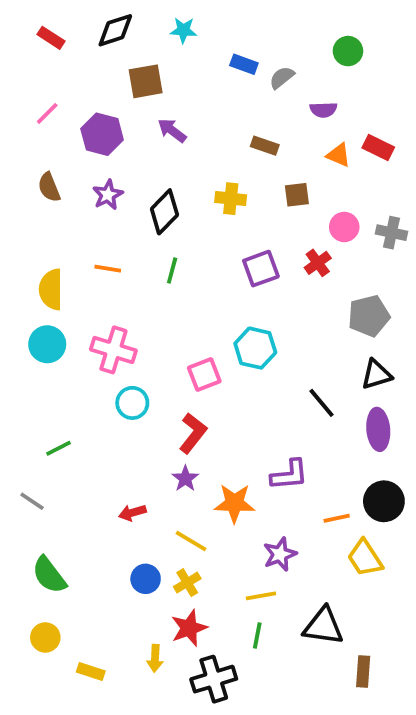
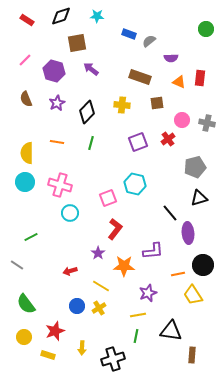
green circle: (348, 51) -> (206, 29), moved
brown rectangle: (265, 146) -> (140, 77), size x1.5
red rectangle: (378, 148) -> (200, 78), turned 70
purple ellipse: (378, 429) -> (188, 233), moved
red L-shape: (193, 433) -> (115, 229), moved
red star: (189, 628) -> (55, 331), moved

